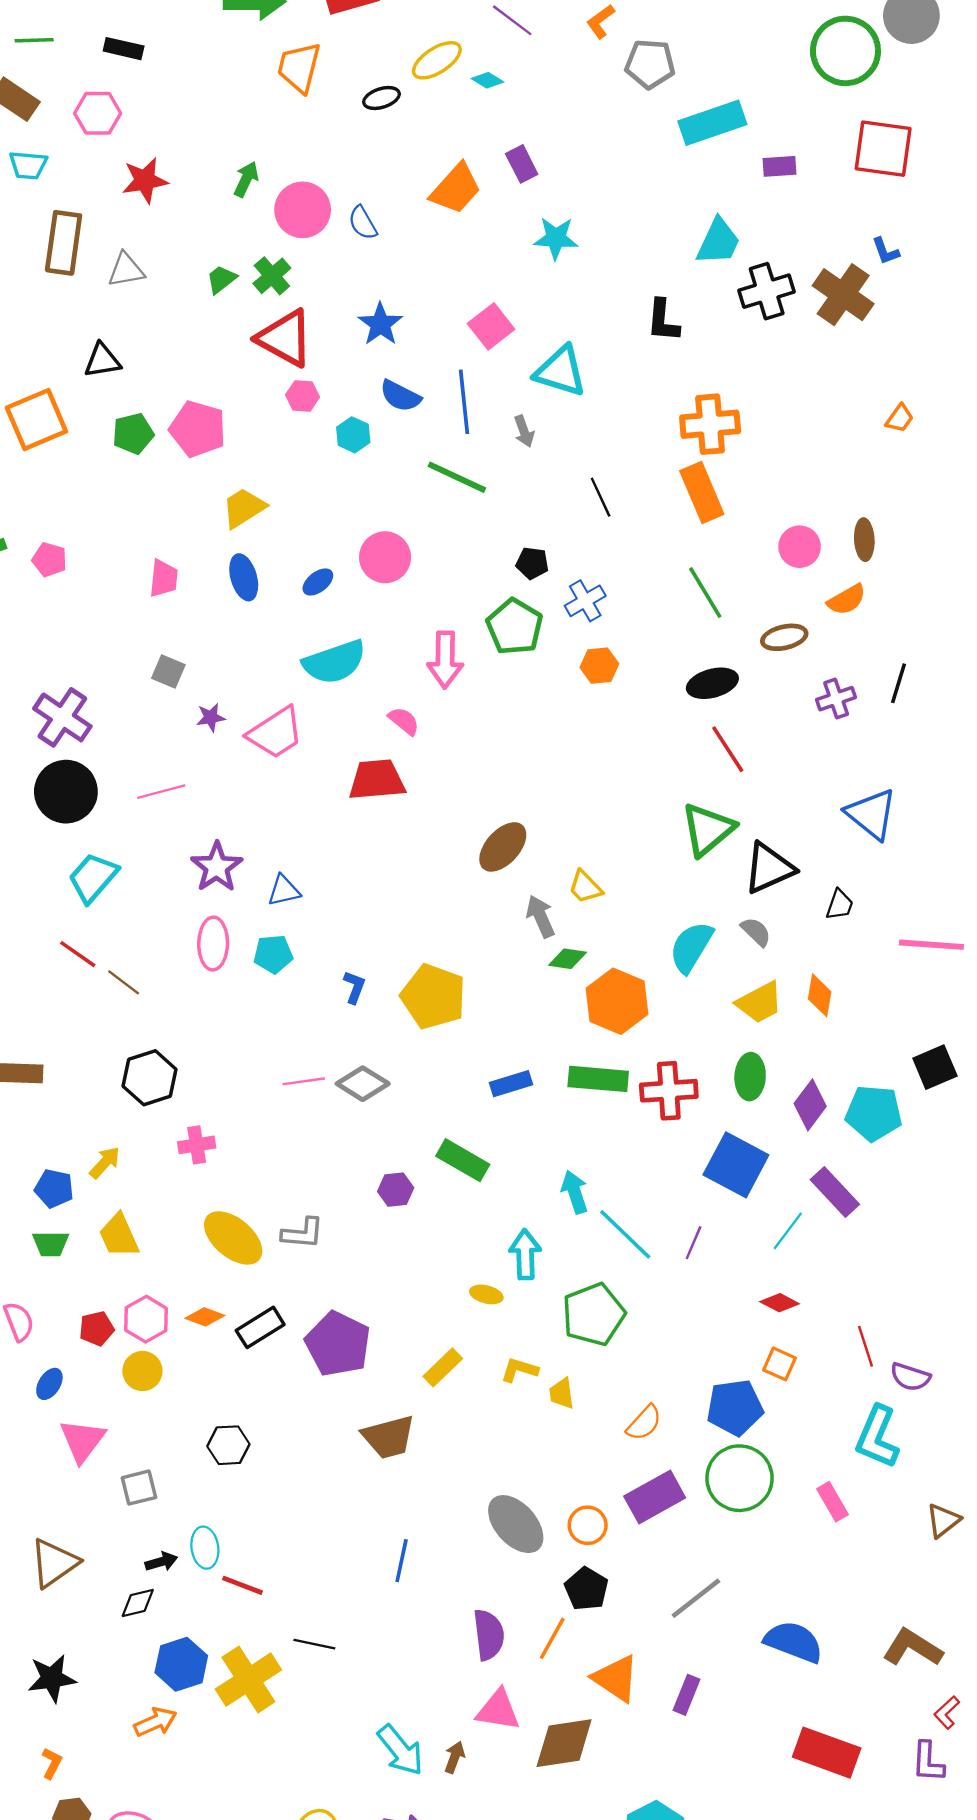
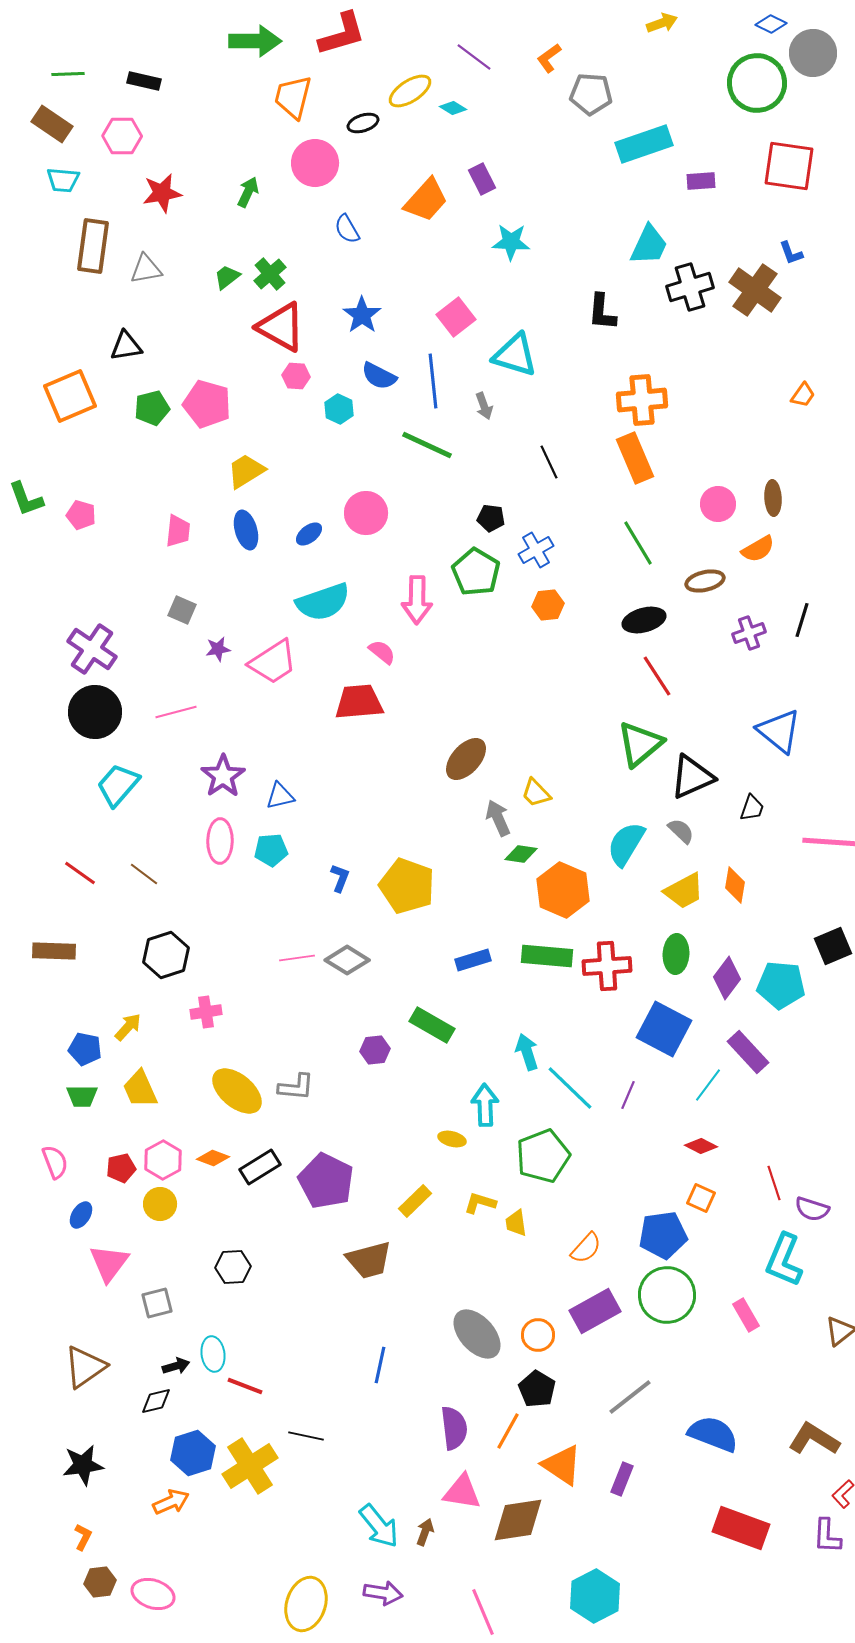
pink circle: (303, 210) -> (315, 163), moved
red line: (78, 954) -> (80, 873), moved

